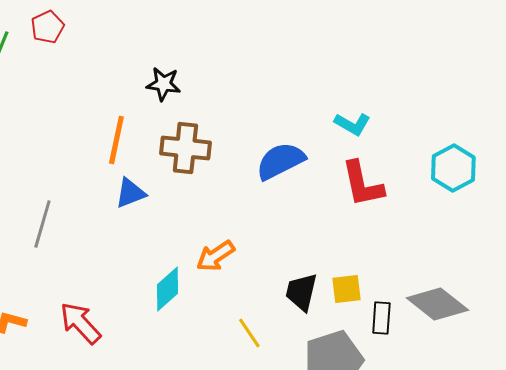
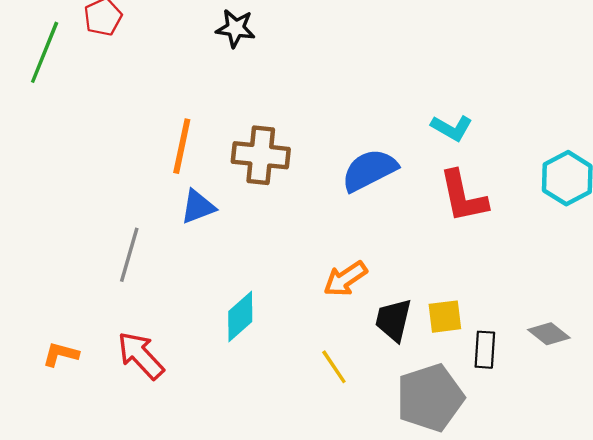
black star: (163, 84) -> (236, 28), moved
gray line: (42, 224) -> (129, 255), moved
orange arrow: (215, 256) -> (345, 279), moved
gray diamond: (437, 304) -> (549, 334), size x0.6

